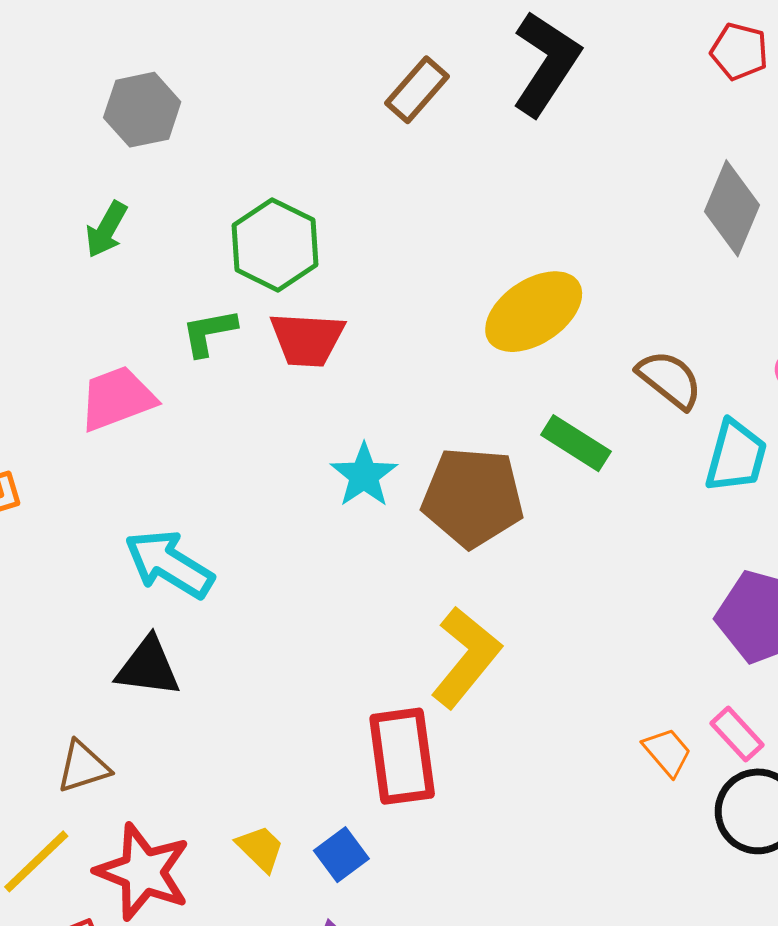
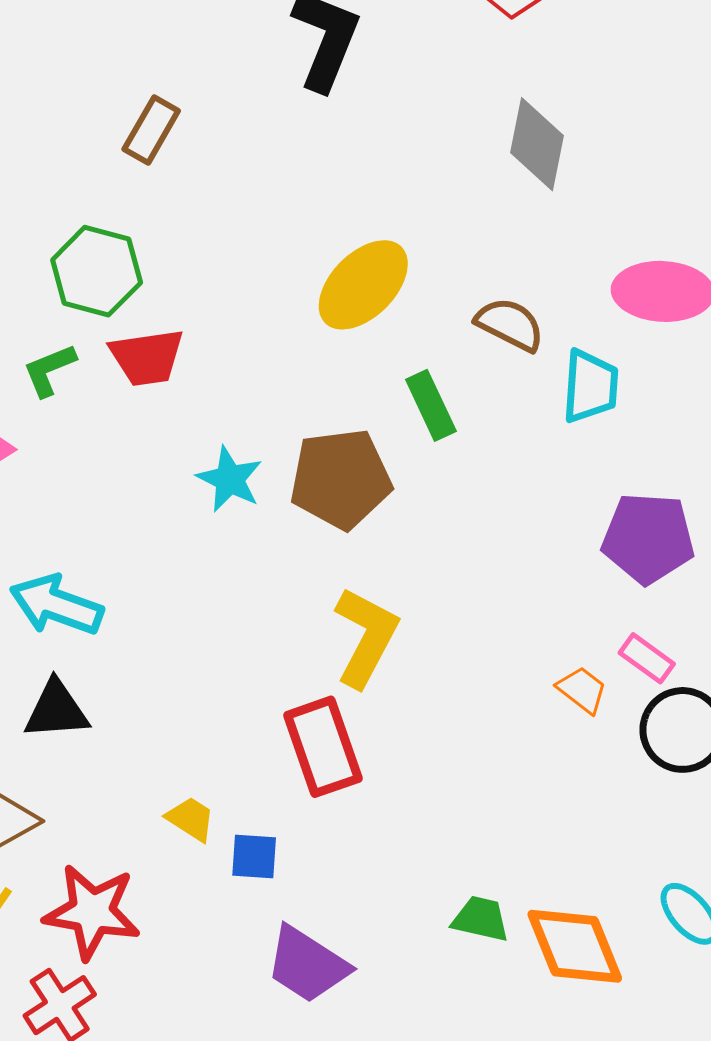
brown rectangle: (417, 90) -> (151, 130), moved
green rectangle: (576, 443) -> (431, 405), turned 44
yellow trapezoid: (260, 848) -> (191, 819), moved
blue square: (341, 855) -> (254, 857), moved, turned -38

